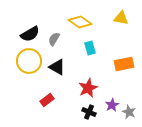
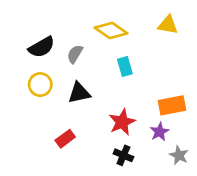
yellow circle: (29, 61) -> (40, 85), size x0.7
orange rectangle: (124, 64) -> (172, 105), moved
black triangle: (57, 67) -> (79, 93), turned -42
purple star: (112, 105) -> (160, 132), moved

